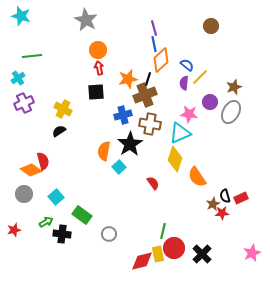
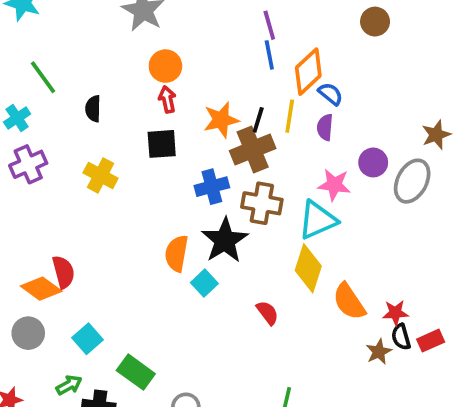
green line: (32, 56) -> (43, 77), turned 60
orange diamond: (161, 60) -> (308, 72), moved
yellow line: (200, 77) -> (290, 116), moved, turned -36
brown star: (234, 87) -> (436, 135), moved
black semicircle: (59, 131) -> (93, 109), moved, turned -56
red star: (222, 213) -> (395, 313), moved

